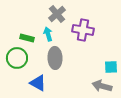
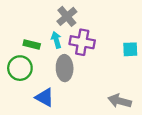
purple cross: (83, 30) -> (82, 42), moved
cyan square: (111, 67) -> (130, 49), moved

